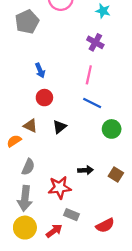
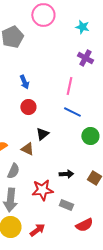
purple cross: (95, 42) -> (85, 58), moved
brown triangle: (30, 126) -> (27, 149), moved
gray rectangle: (72, 215) -> (66, 205), moved

